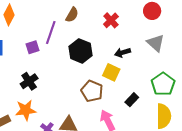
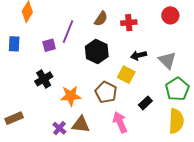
brown semicircle: (72, 15) -> (101, 19), moved
red cross: (111, 20) -> (129, 23), turned 35
gray triangle: (156, 43) -> (167, 60), moved
orange star: (26, 110) -> (71, 96), moved

